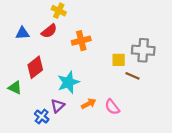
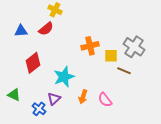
orange cross: (81, 41) -> (90, 46), moved
gray cross: (143, 50) -> (134, 47), turned 30
green triangle: (15, 88) -> (14, 95), moved
orange arrow: (89, 104) -> (83, 97), turned 136

